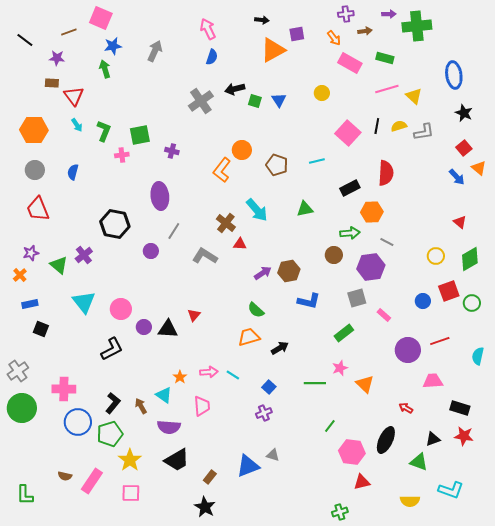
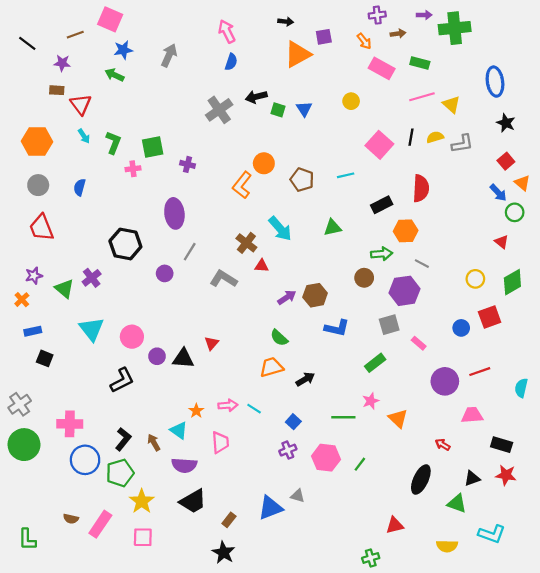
green arrow: (105, 69) -> (114, 75), turned -48
green circle: (472, 303) -> (515, 212), moved
pink hexagon: (352, 452) -> (326, 458), moved

